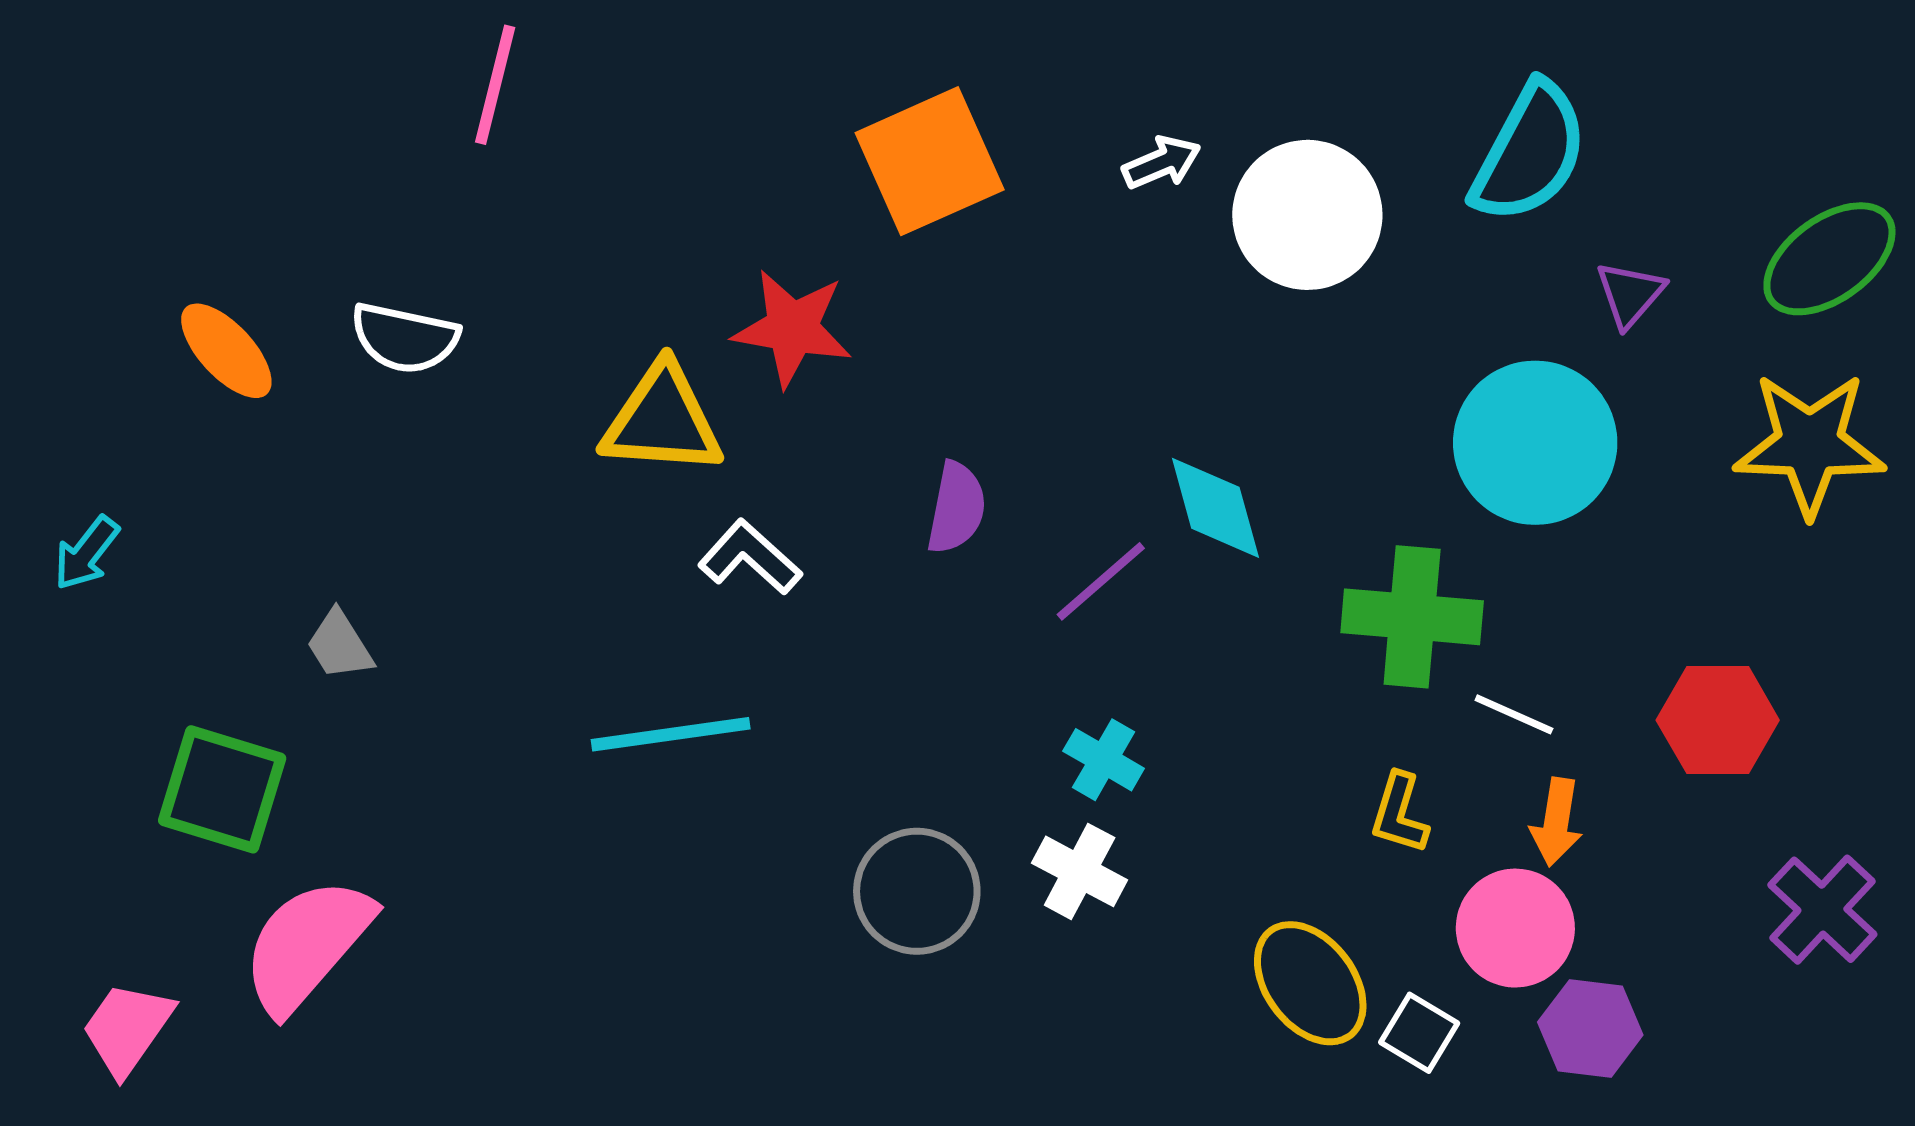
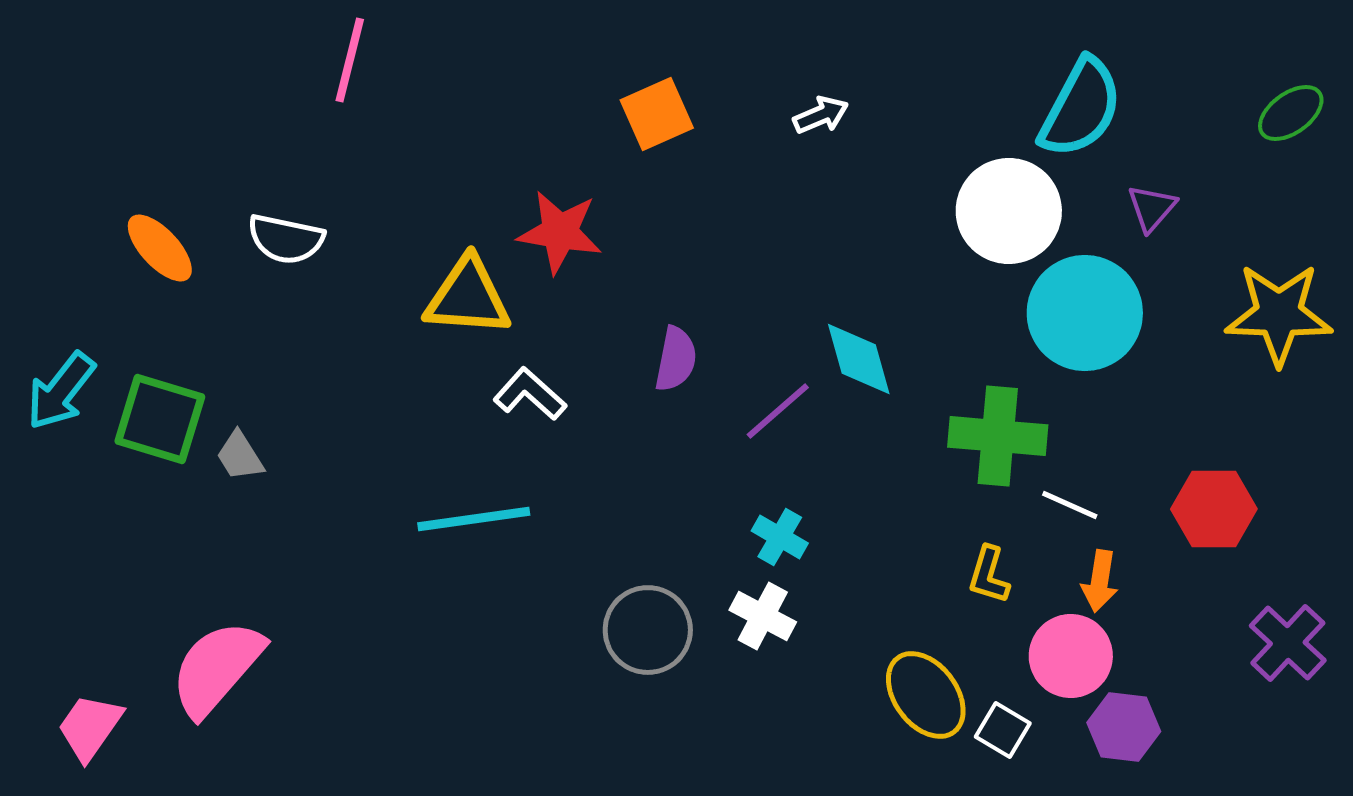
orange square: (930, 161) -> (657, 114), size x0.7
white circle: (1307, 215) -> (1009, 211), moved
green ellipse: (1829, 259) -> (1291, 113), moved, size x0.7
cyan arrow: (86, 553) -> (61, 391), size x1.5
green square: (222, 789) -> (160, 419), moved

